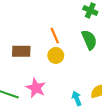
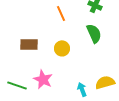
orange line: (55, 36) -> (61, 13), moved

